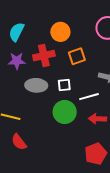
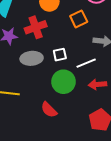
orange square: (77, 56) -> (79, 19), moved
red semicircle: (19, 142) -> (49, 110), moved

